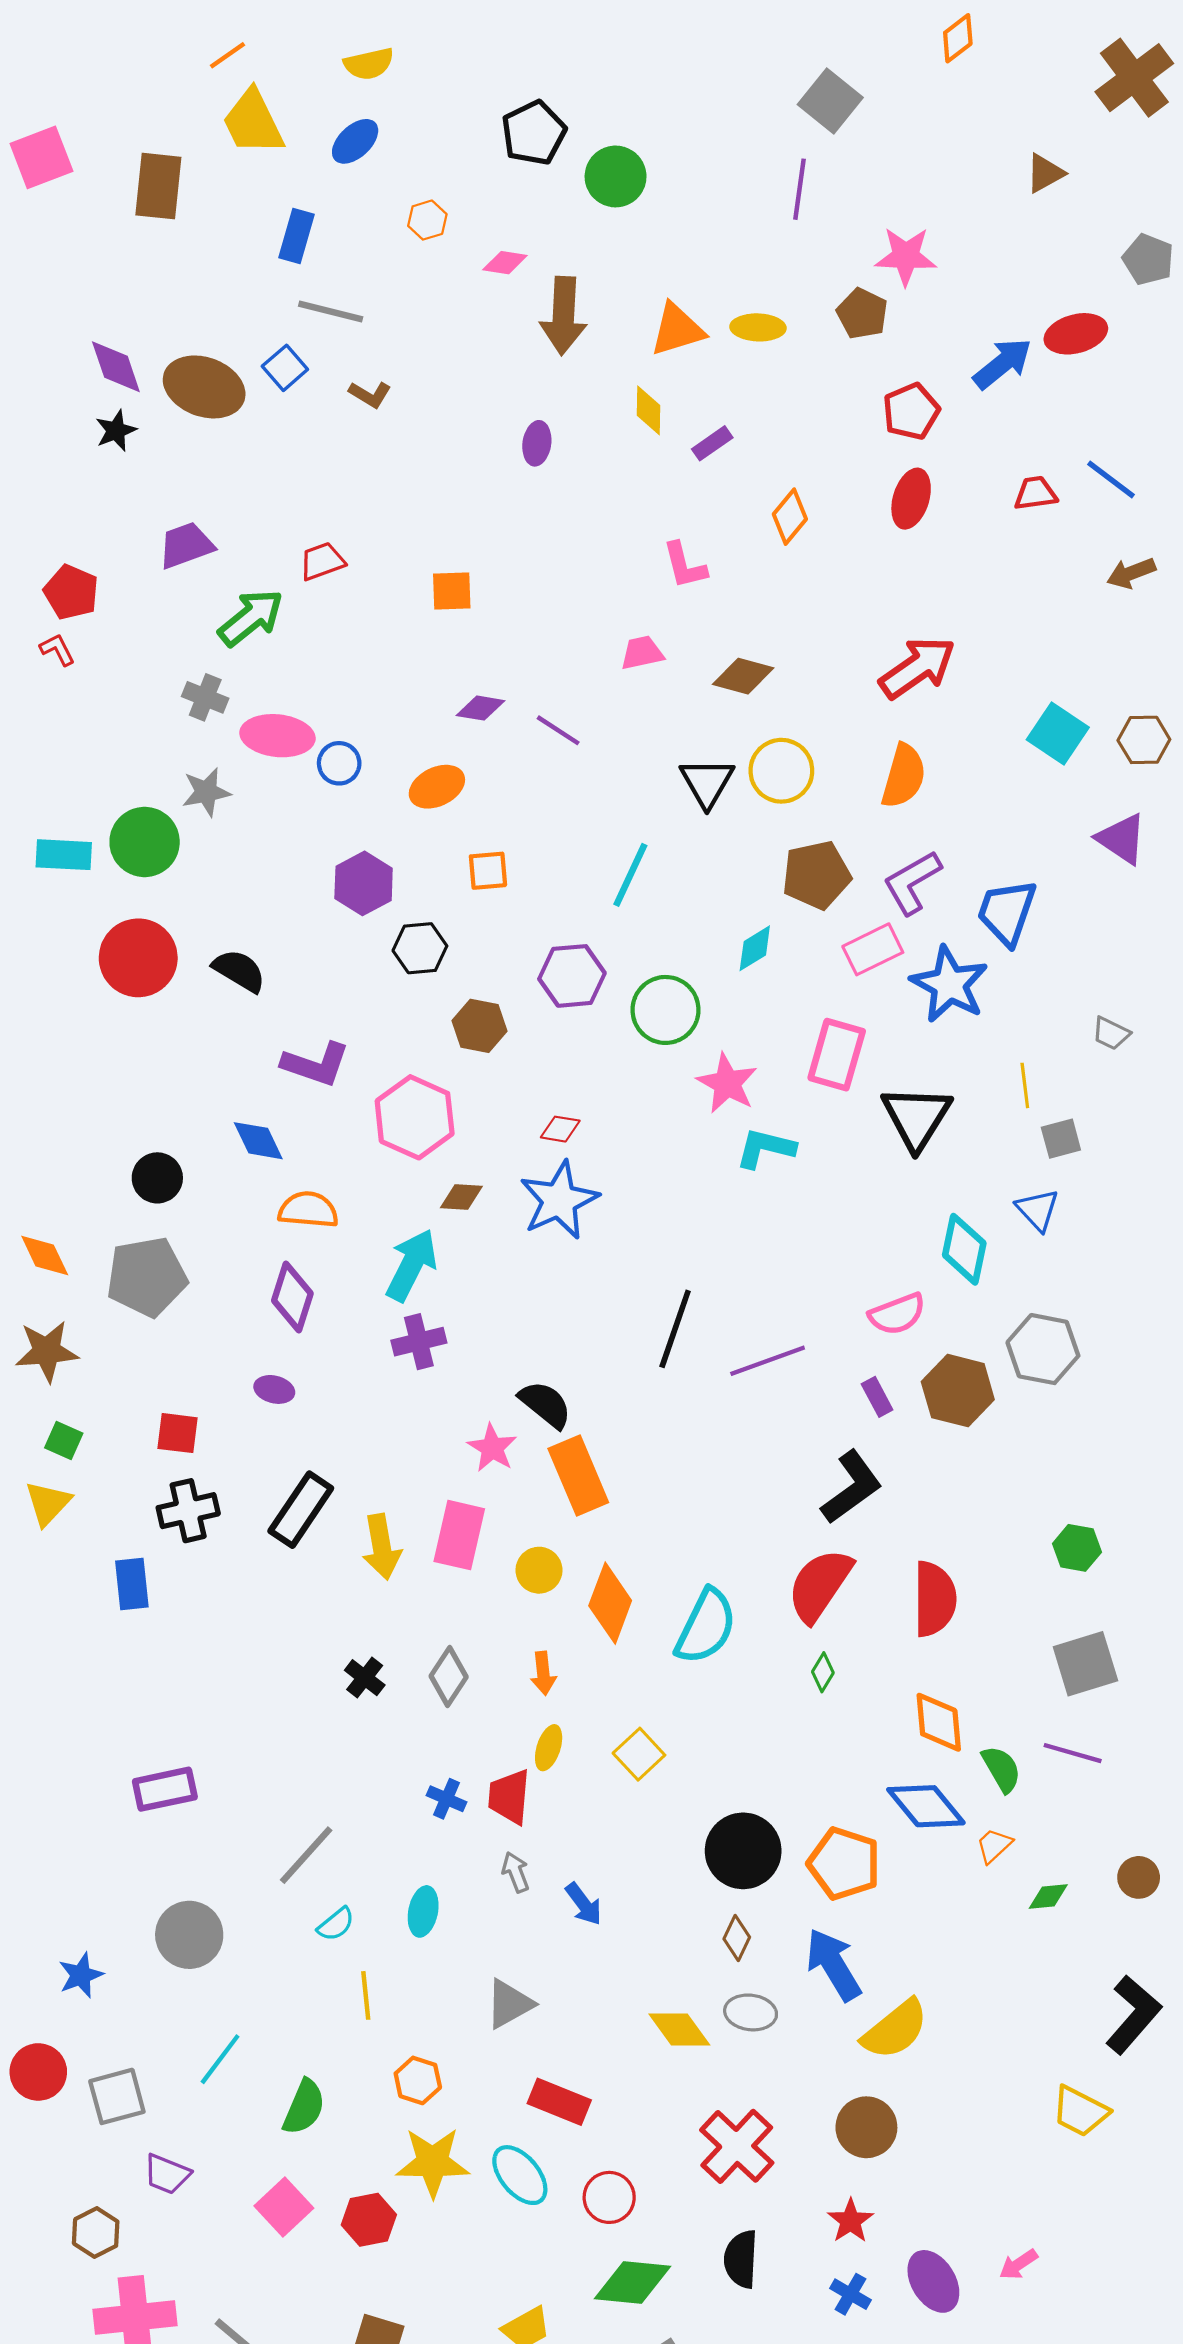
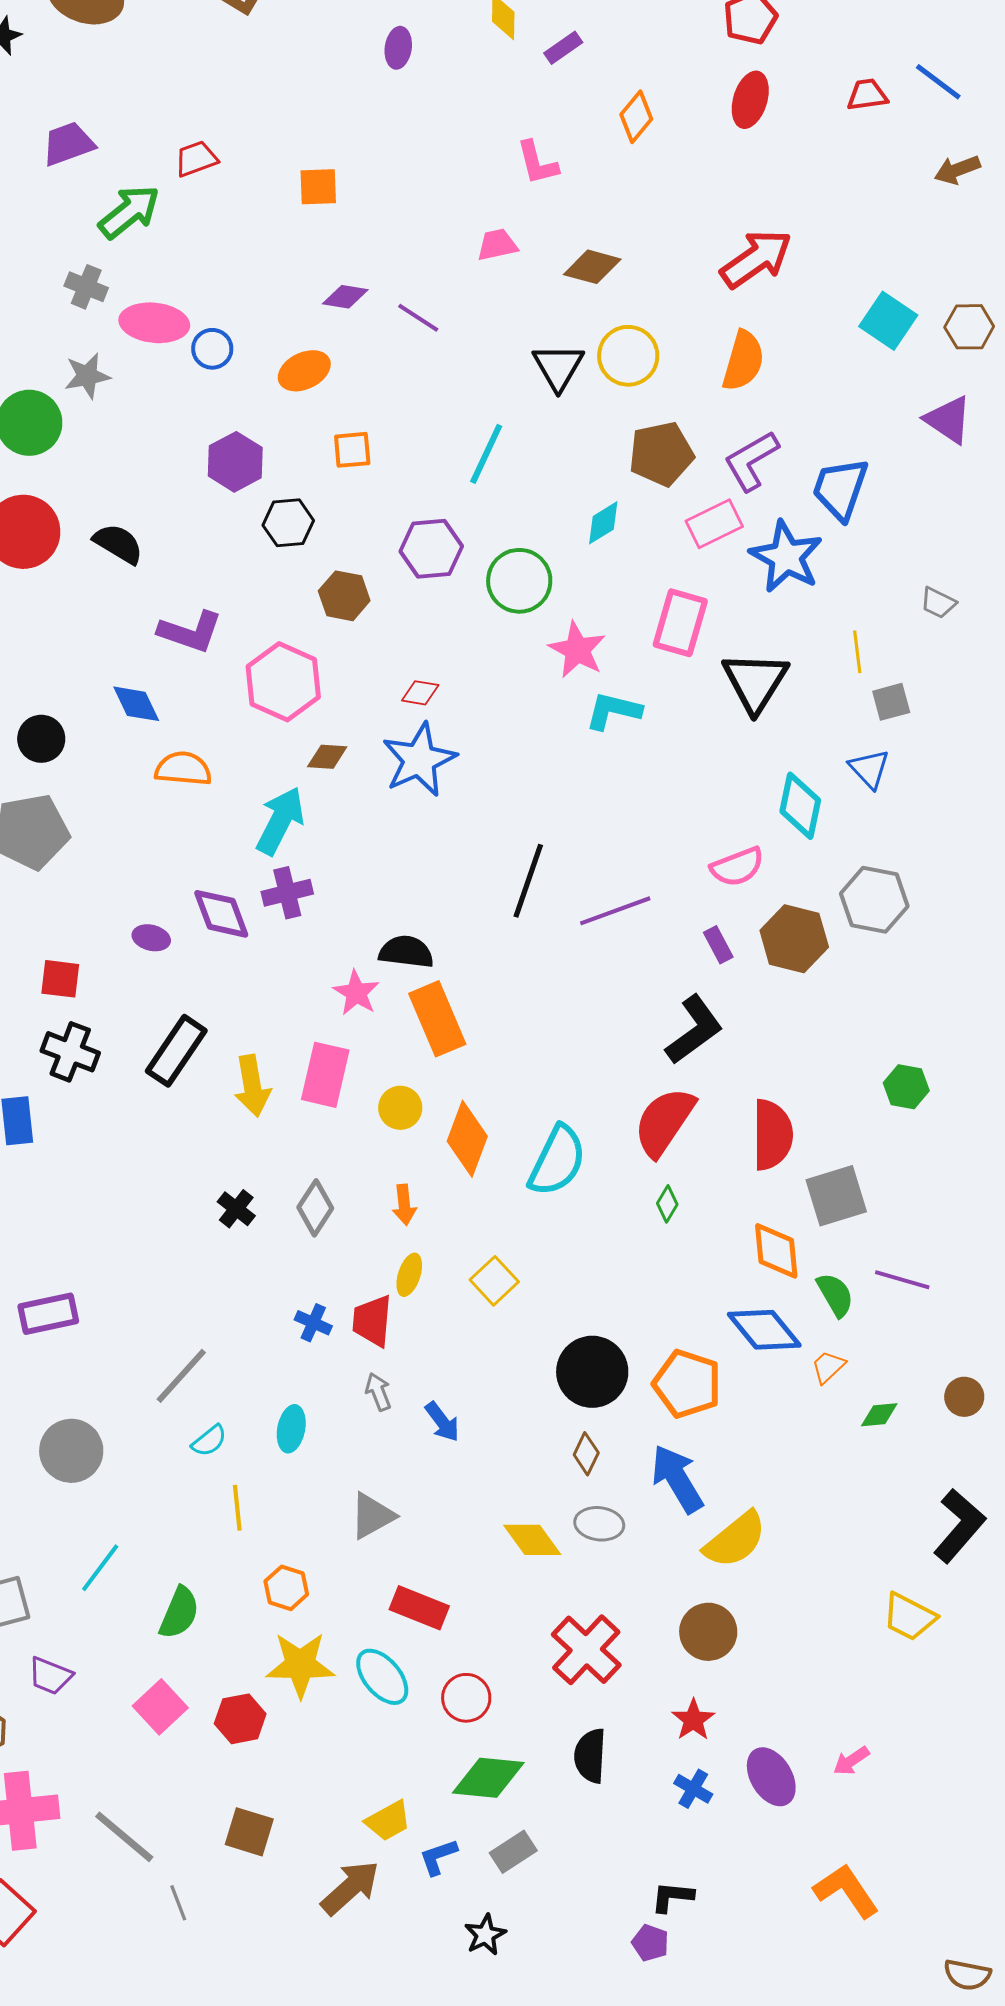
purple diamond: (292, 1297) -> (221, 914), moved, turned -38
black semicircle: (545, 1404) -> (406, 952), turned -32
black cross: (188, 1511) -> (70, 1052), turned 34
gray square: (1085, 1664) -> (836, 1196), moved

